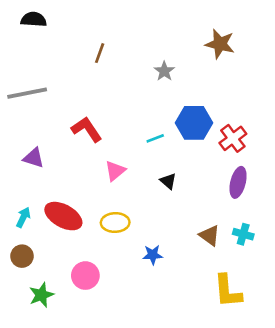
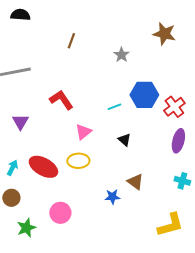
purple triangle: (34, 158) -> (20, 122), turned 42
yellow ellipse: (115, 222) -> (78, 161), moved
brown triangle: (210, 235) -> (135, 182), moved
yellow L-shape: (228, 291) -> (170, 225), turned -100

